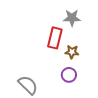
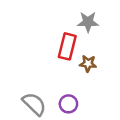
purple circle: (69, 75) -> (68, 104), moved

